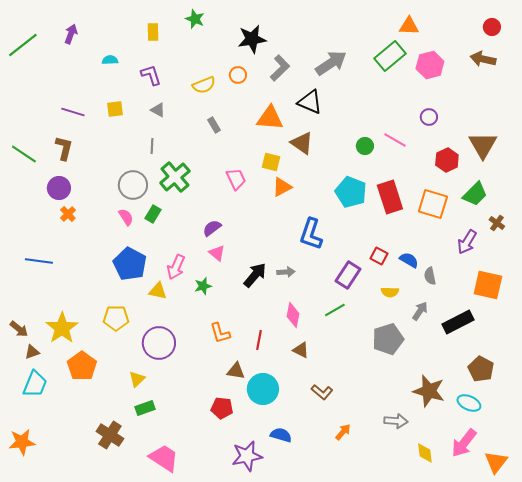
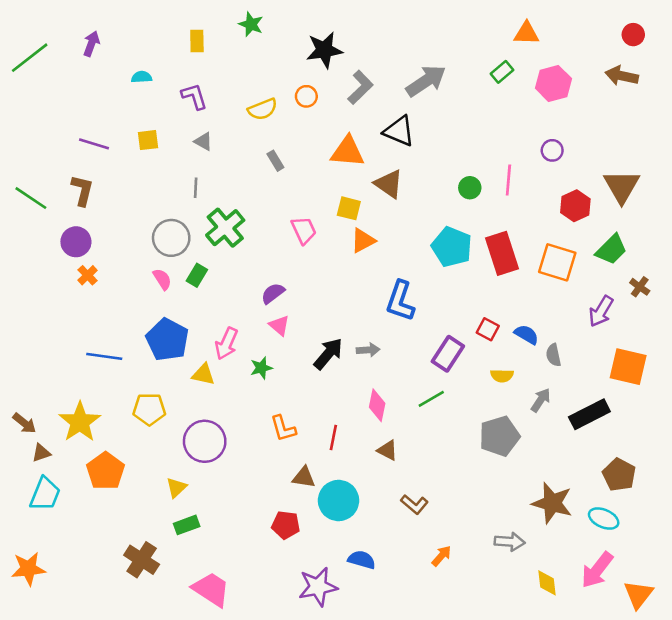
green rectangle: (390, 56) -> (502, 72), size x0.6
pink line: (395, 140) -> (508, 180), turned 65
blue line: (39, 261) -> (104, 356), moved

